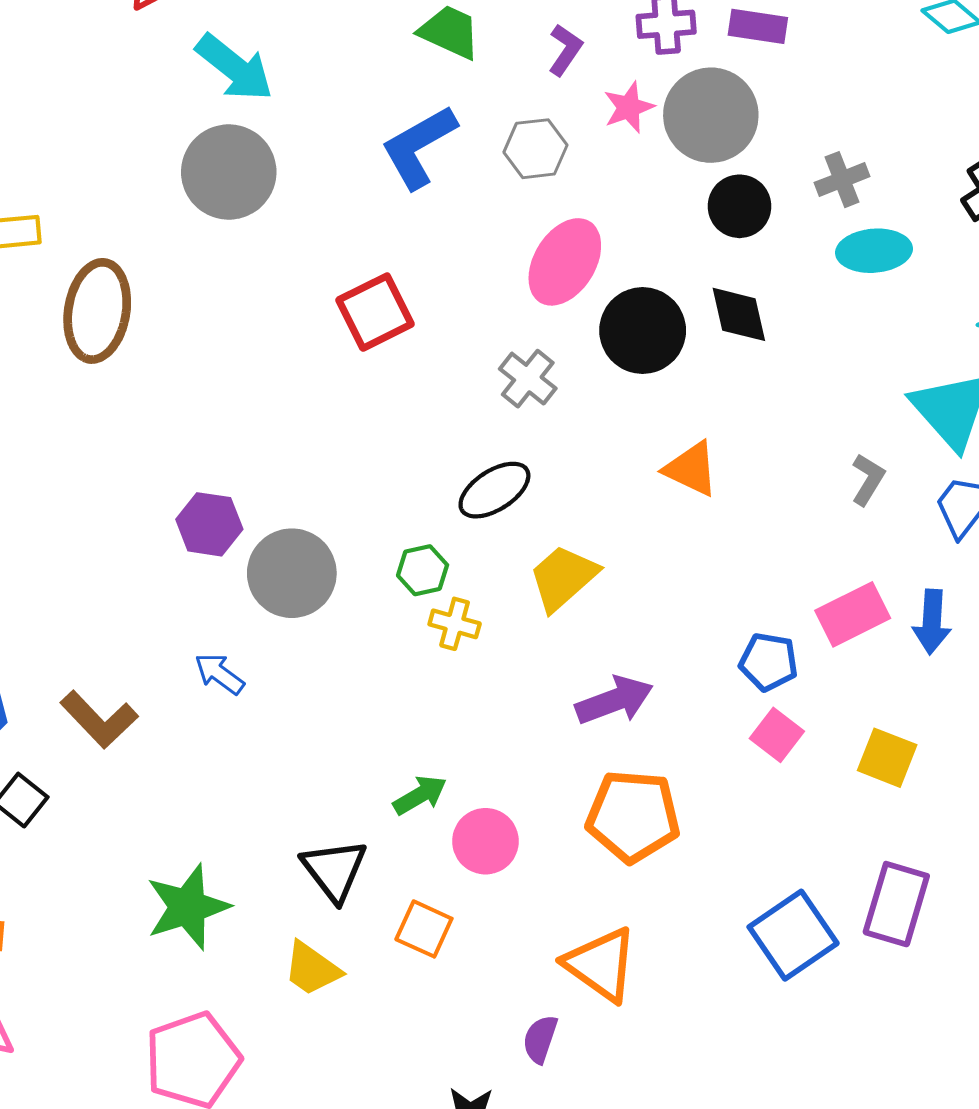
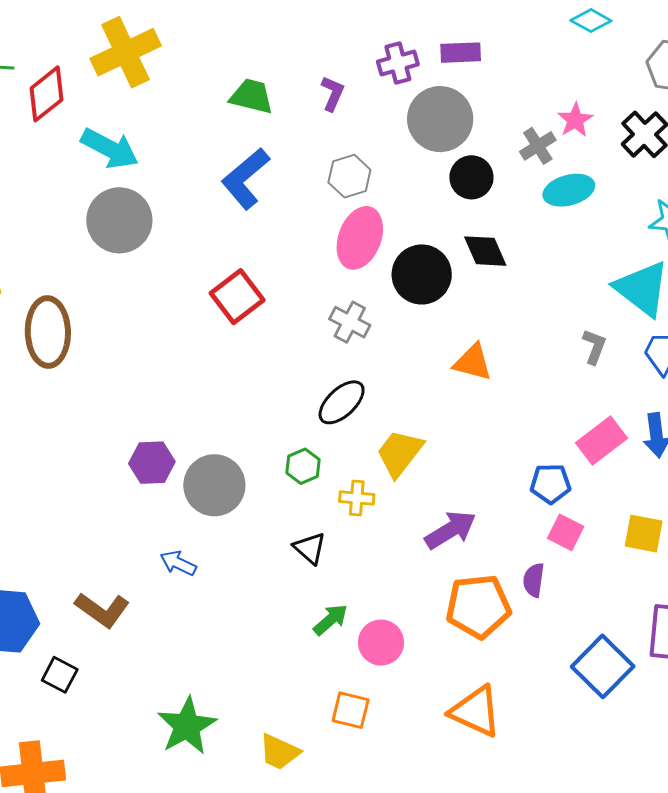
pink star: (629, 107) -> (575, 120), moved
gray hexagon: (536, 149) -> (349, 176), moved
yellow cross: (455, 624) -> (357, 498), moved
black triangle: (334, 870) -> (310, 548), moved, size x0.7
purple semicircle: (540, 1039) -> (534, 580), moved

